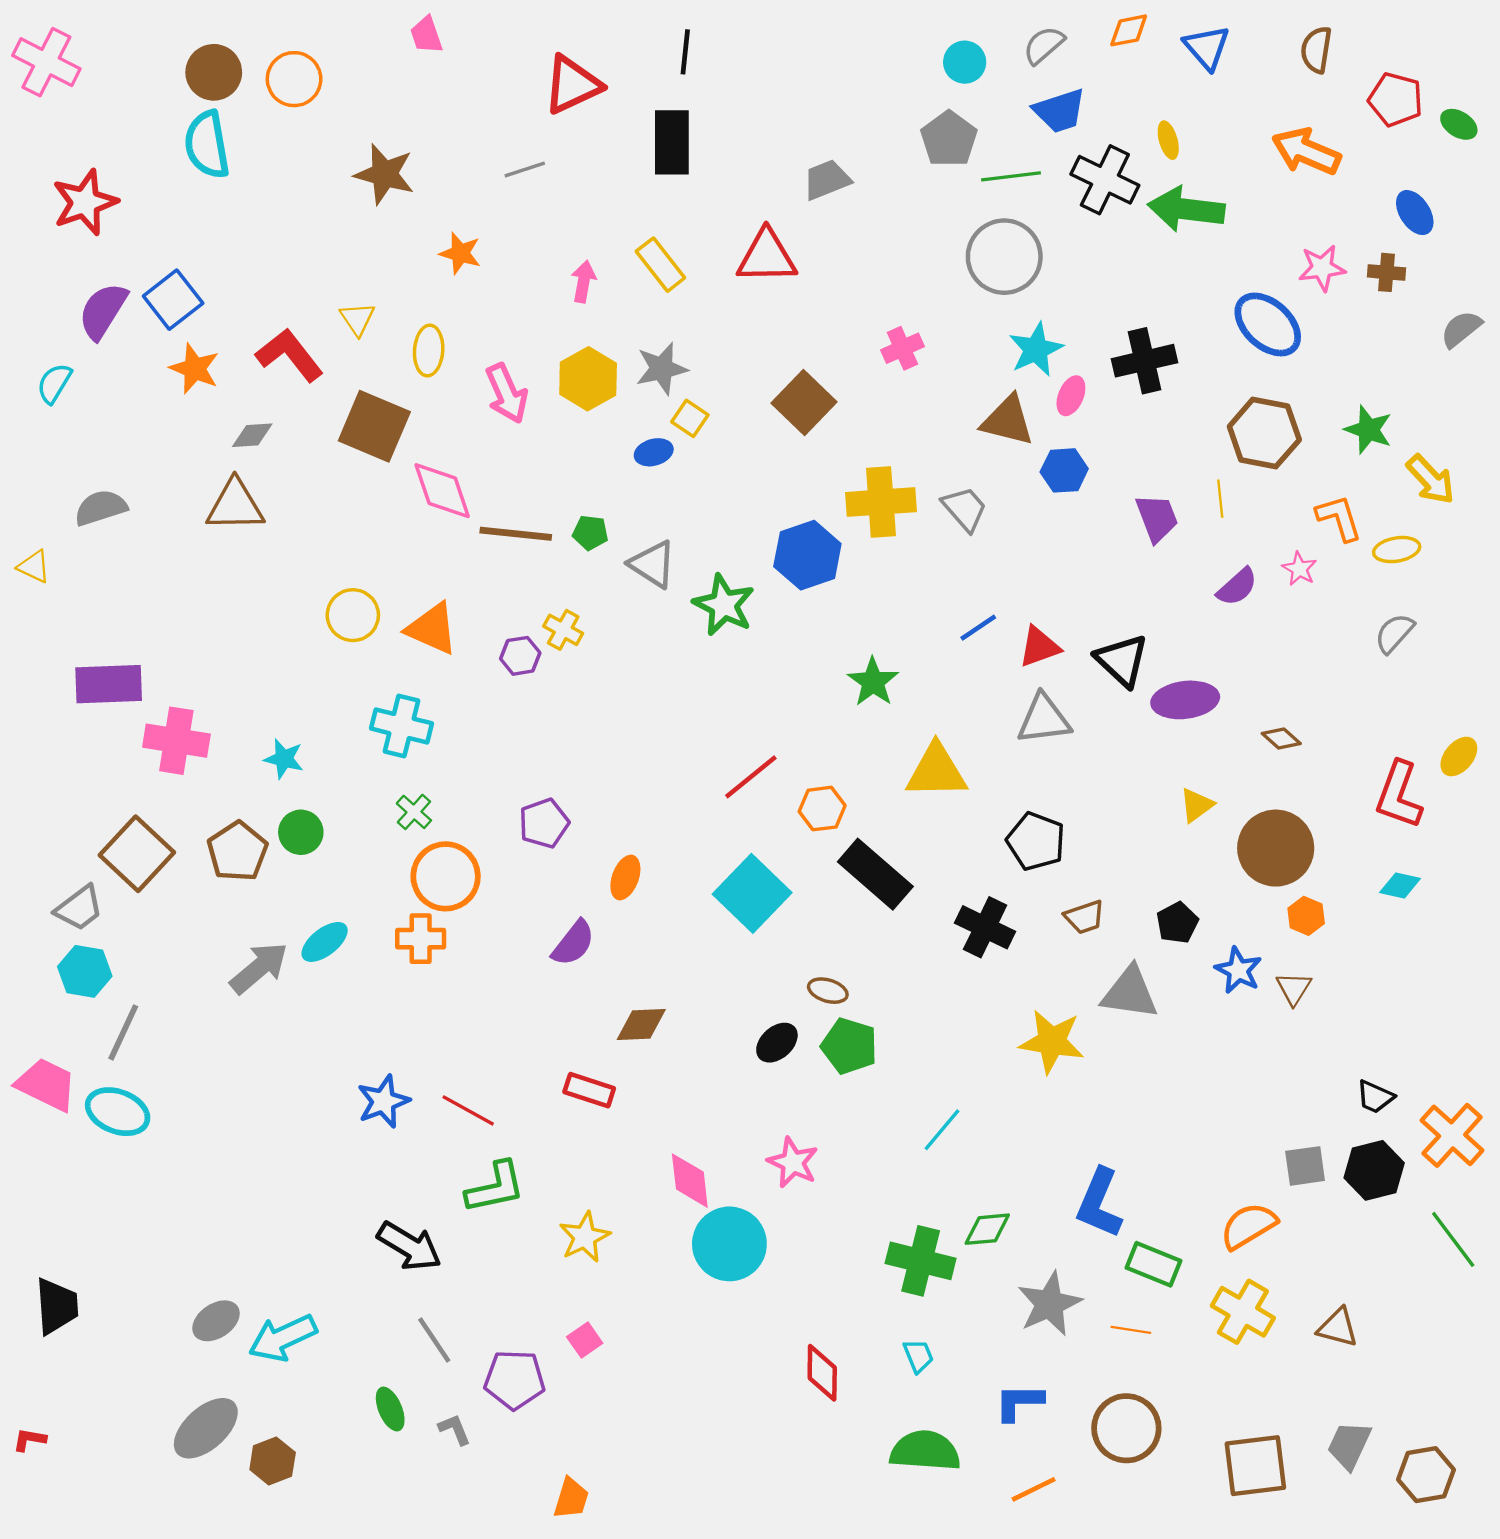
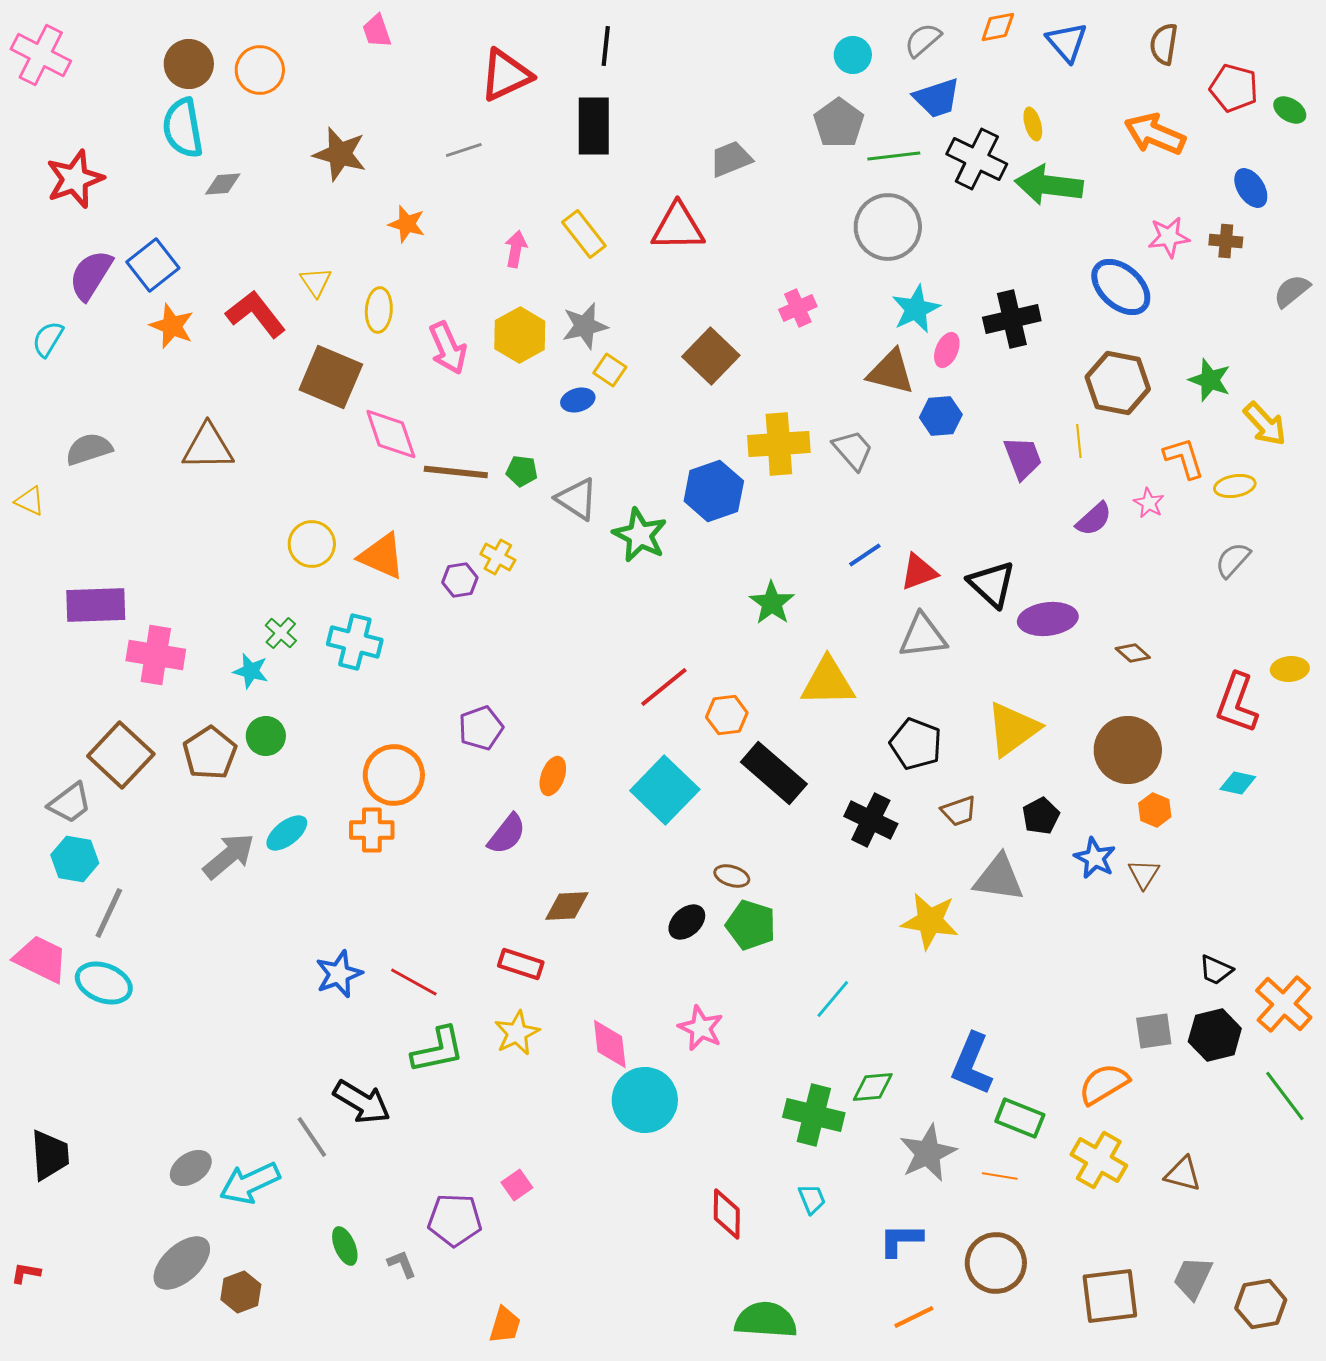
gray diamond: (252, 435) -> (223, 184), moved
yellow ellipse: (1459, 756) -> (1290, 669), turned 45
yellow triangle: (1196, 805) -> (1013, 729), moved, size x1.8
green cross: (414, 812) -> (281, 633), moved
yellow star: (585, 1237) -> (517, 1033), moved
gray line: (434, 1340) -> (312, 1137), moved
green semicircle: (925, 1451) -> (766, 1320), moved

